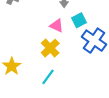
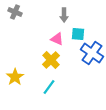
cyan square: (79, 20) -> (78, 34), turned 32

